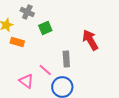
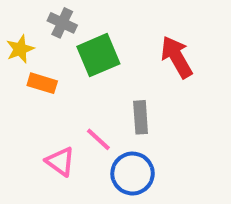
green square: (45, 28) -> (98, 55), size x1.5
red arrow: (90, 40) -> (177, 57), moved

